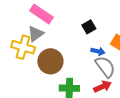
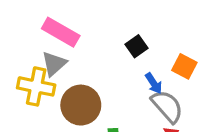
blue arrow: (98, 51) -> (154, 83), turned 48

